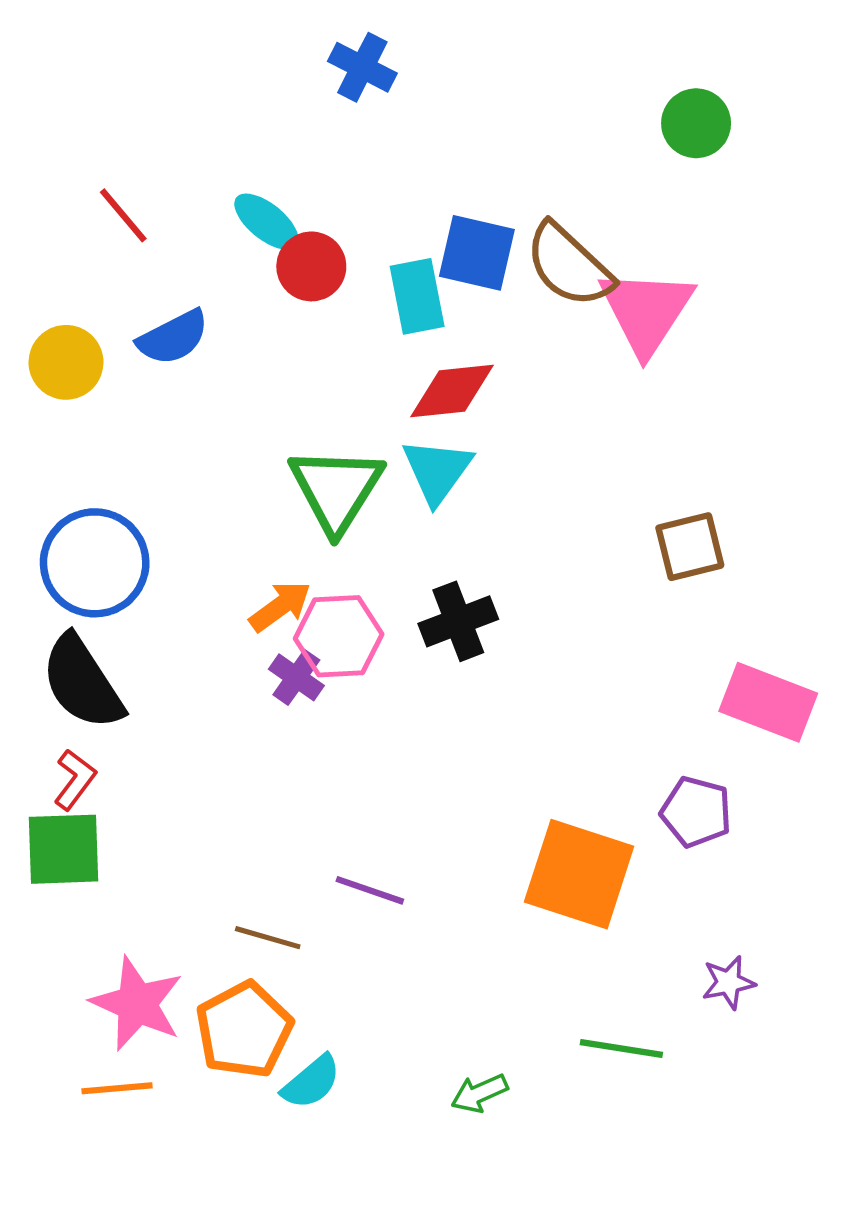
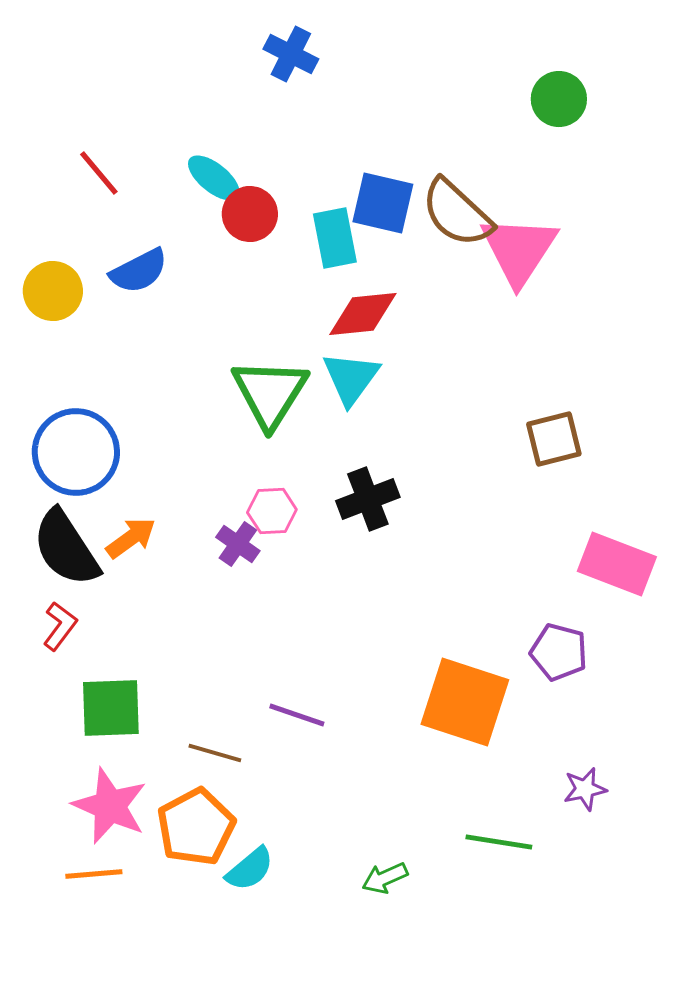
orange arrow: (280, 606) -> (131, 538), moved
pink hexagon: (339, 636) -> (272, 511), size x0.7
green square: (64, 849) -> (111, 708), moved

